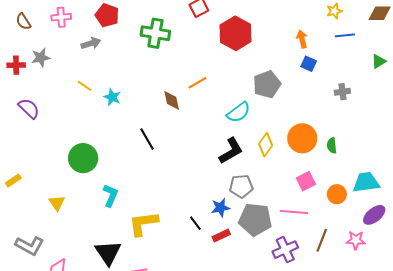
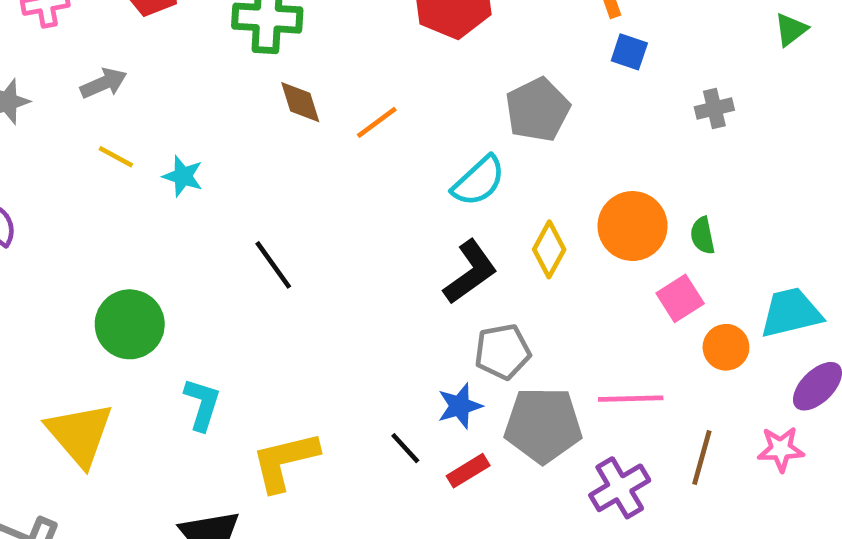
gray arrow: (91, 43) -> (104, 83), moved
brown diamond: (172, 100) -> (300, 102), moved
pink square: (306, 181) -> (680, 298), moved
yellow triangle: (57, 203) -> (80, 434), size x1.8

